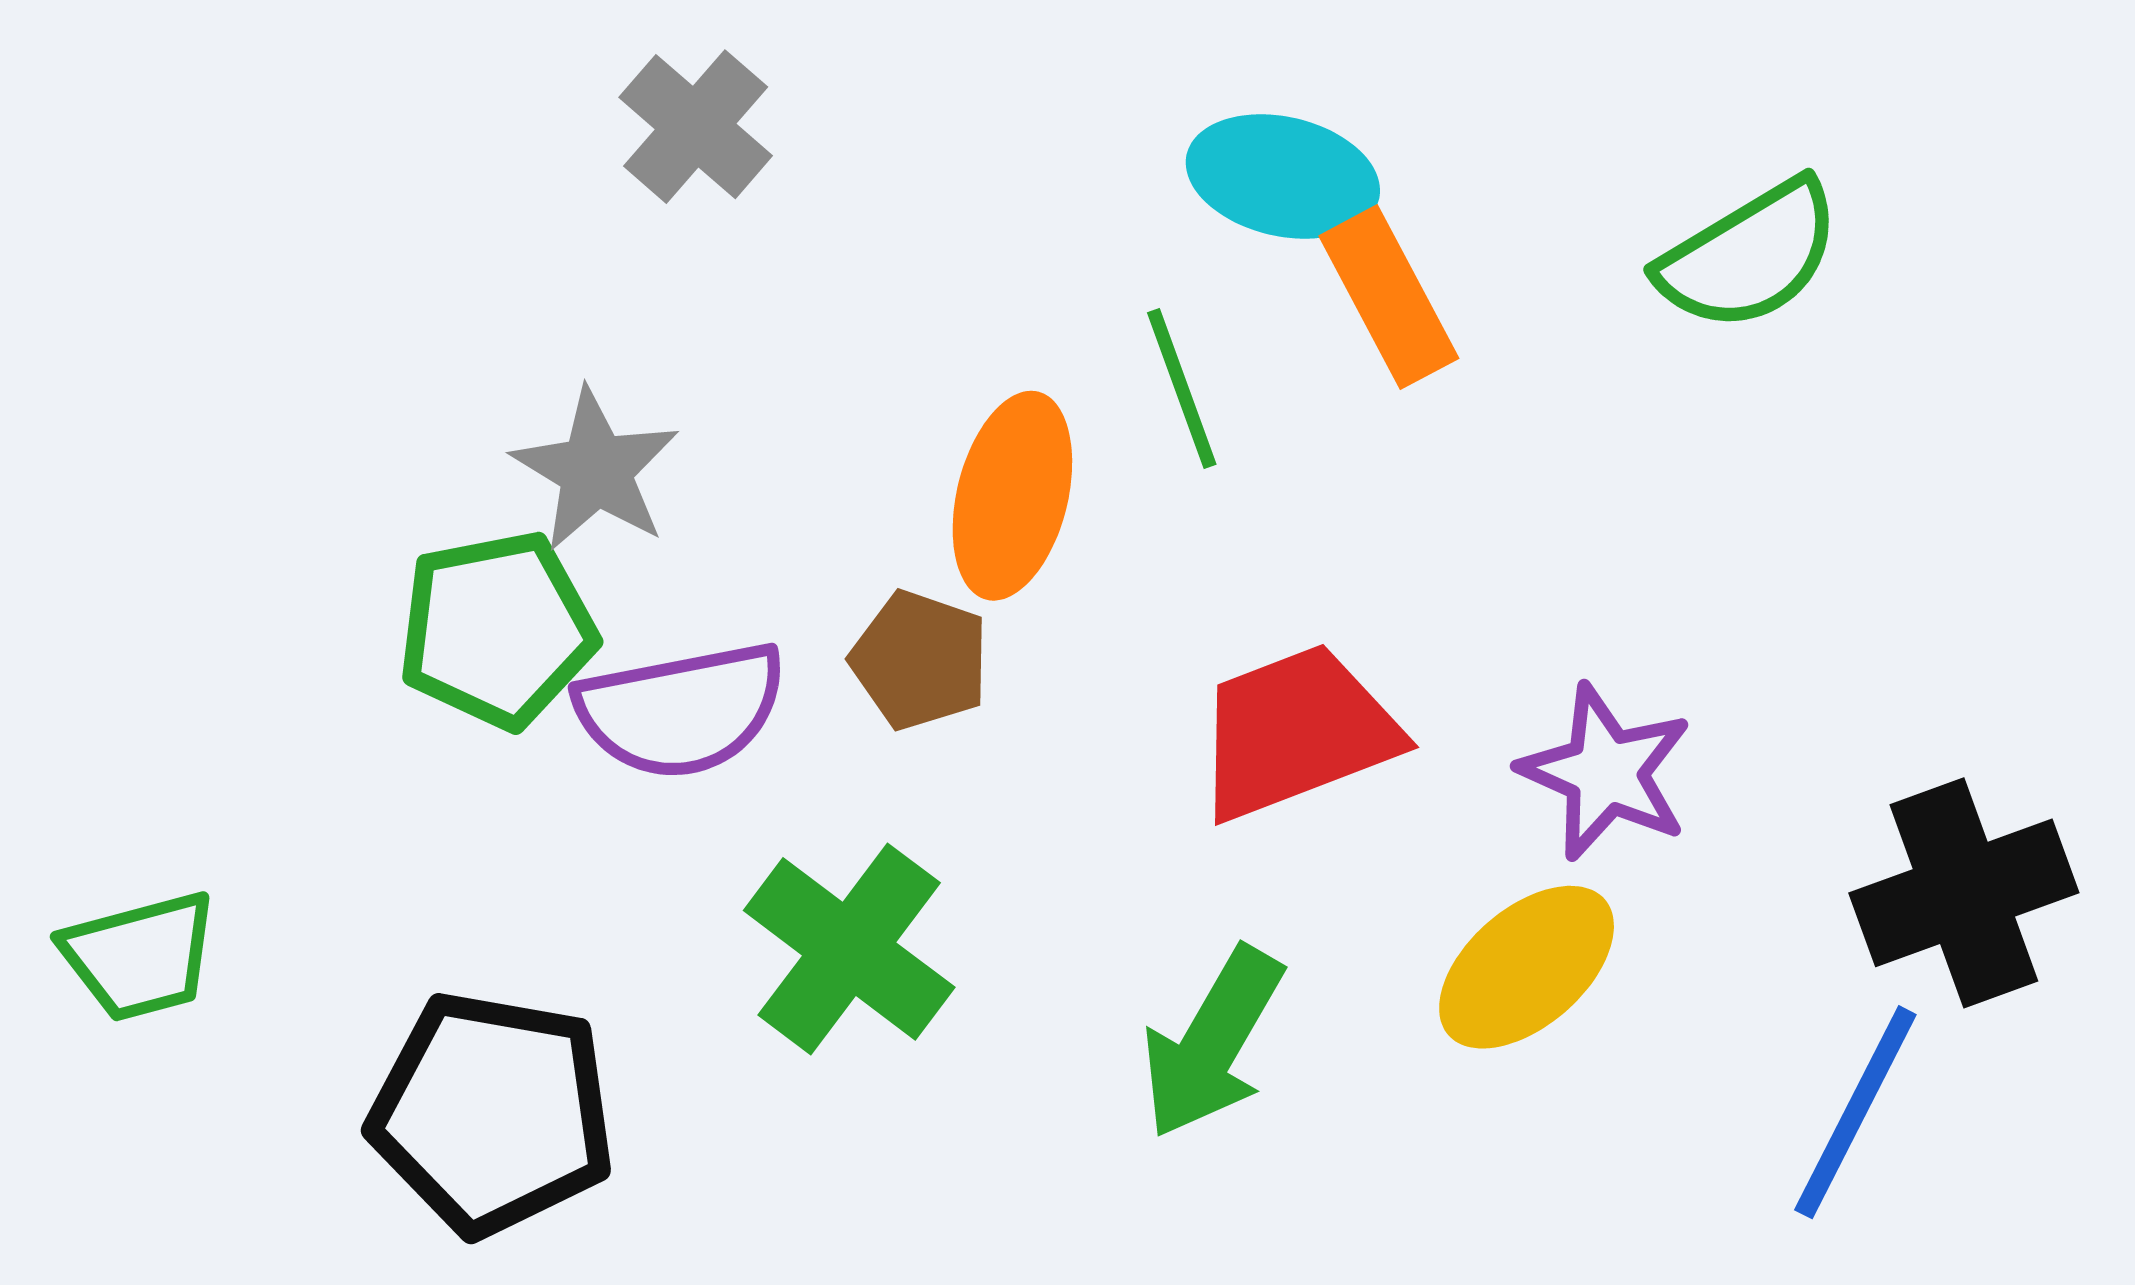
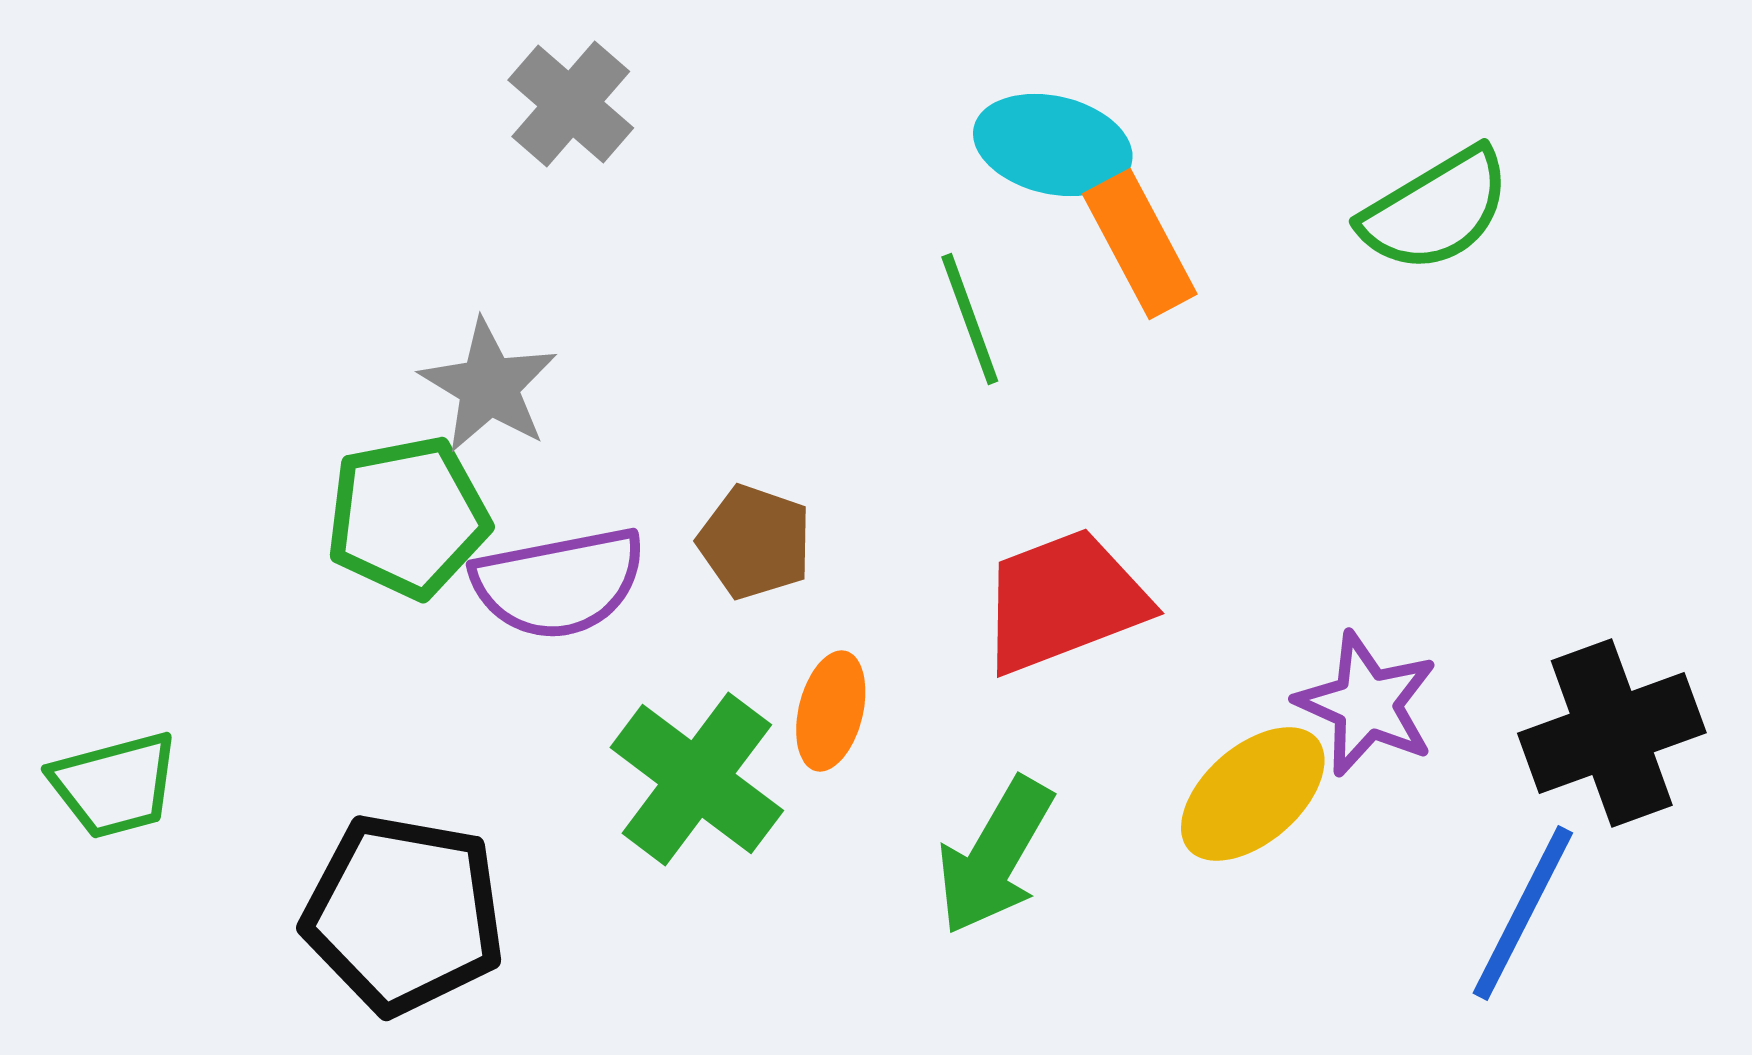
orange ellipse: (1012, 496) -> (831, 711), moved, size x0.7
purple star: (1606, 772) -> (1367, 704), moved

